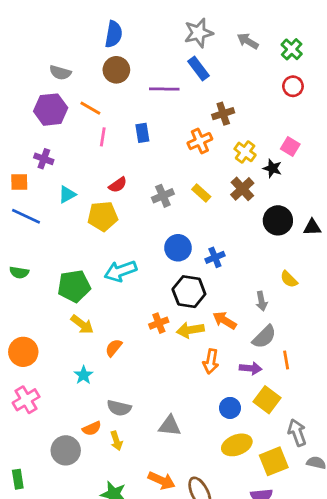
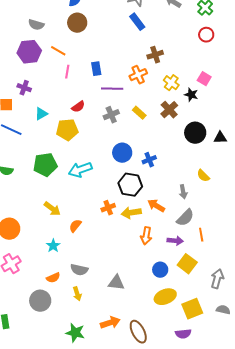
purple line: (164, 89) -> (112, 89), moved
green pentagon: (74, 286) -> (45, 165), moved
orange semicircle: (92, 428) -> (53, 278), moved
gray arrow: (297, 433) -> (217, 279), moved, turned 36
orange arrow: (162, 481) -> (110, 323), turned -42

